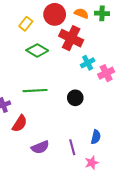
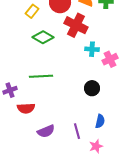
cyan cross: (88, 63) -> (92, 49), turned 32
black circle: (75, 98) -> (92, 88), moved
red semicircle: (20, 124) -> (26, 108), turned 54

